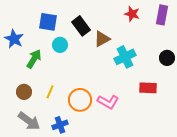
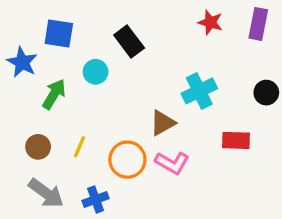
blue square: (48, 22) -> (59, 34), moved
brown triangle: (102, 39) -> (163, 123), moved

